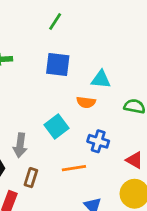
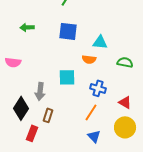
cyan square: (56, 126) -> (67, 77), turned 36
orange line: (74, 168) -> (91, 112), moved, turned -48

